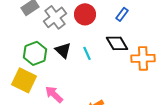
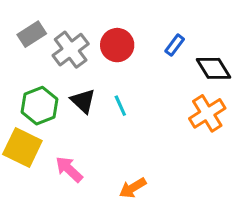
black diamond: (117, 43) -> (213, 68), moved
orange cross: (143, 58) -> (207, 113), turned -30

